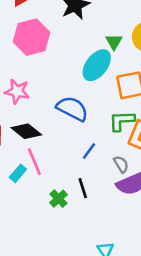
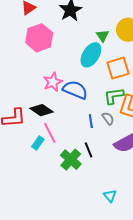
pink star: (17, 91) -> (53, 82), moved, turned -30
blue line: (89, 151) -> (91, 121), turned -40
gray semicircle: (121, 164) -> (108, 118), moved
green cross: (59, 199) -> (71, 160), size x1.5

